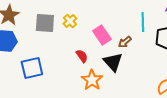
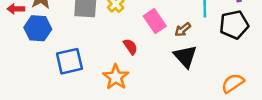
black triangle: (113, 62) -> (185, 56), moved
orange star: (92, 80) -> (116, 77), moved

